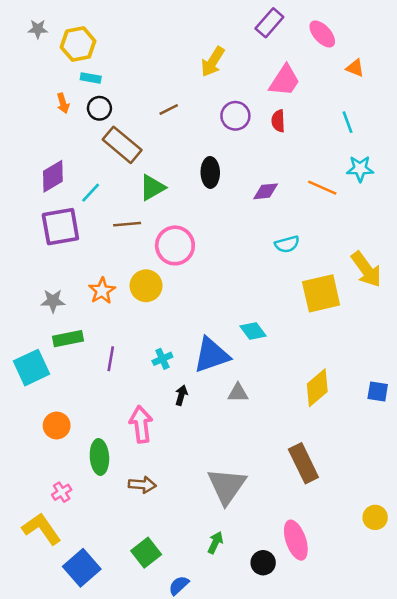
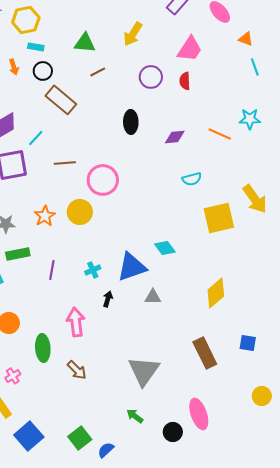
cyan line: (347, 122) -> (255, 67), moved
green triangle: (152, 188) -> (85, 43), moved, turned 35
blue square: (378, 392) -> (248, 343), moved
brown arrow: (142, 485) -> (77, 370), turned 40
green arrow: (215, 543) -> (135, 416), turned -78
green square: (146, 553) -> (80, 438), moved

